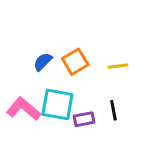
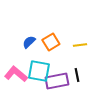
purple rectangle: (84, 119) -> (57, 81), size x1.6

